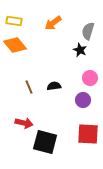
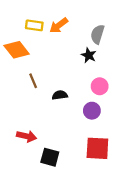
yellow rectangle: (14, 21) -> (34, 25), moved
brown line: (29, 87) -> (33, 81), moved
black square: (45, 142) -> (50, 157), size x0.7

